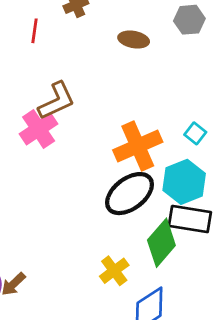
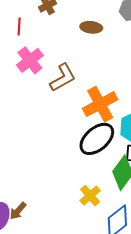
brown L-shape: (57, 101) -> (63, 78), moved
pink cross: (39, 129) -> (30, 60), moved

